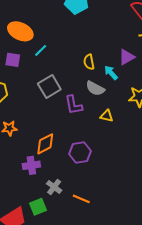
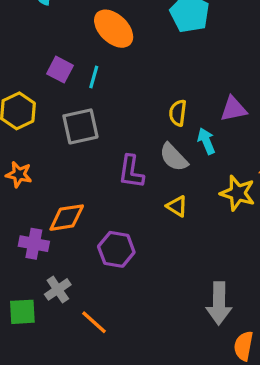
orange ellipse: (20, 31) -> (114, 29), moved
cyan line: (41, 50) -> (94, 77), moved, turned -48
purple triangle: (127, 57) -> (233, 109), moved
gray square: (49, 87) -> (80, 126), moved

